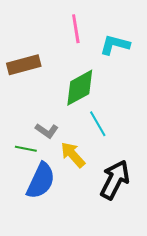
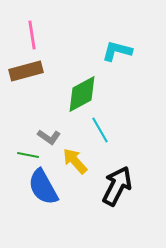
pink line: (76, 29) -> (32, 35), moved
blue semicircle: (41, 181) -> (43, 187), turned 126

